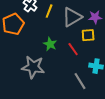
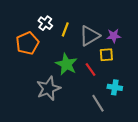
green star: (50, 44) -> (66, 64), size x1.5
gray star: (33, 67) -> (48, 88), turned -30

